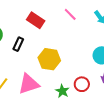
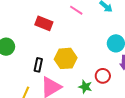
black rectangle: (18, 44) -> (38, 65), moved

